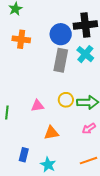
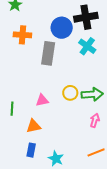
gray rectangle: (61, 60) -> (48, 53), moved
pink arrow: (89, 129) -> (95, 120), turned 144
orange triangle: (51, 133) -> (34, 126), moved

